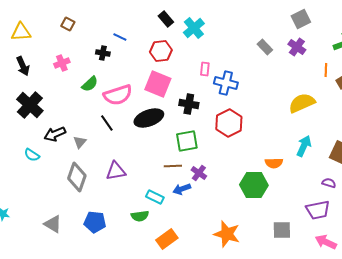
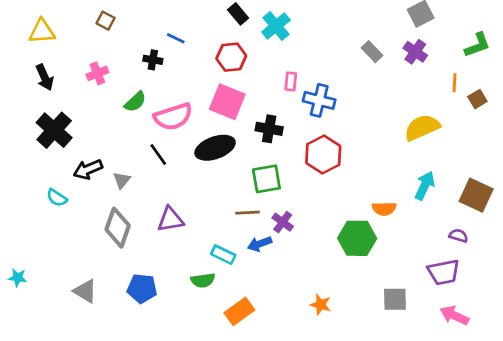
orange star: (227, 234) -> (321, 305), size x0.6

